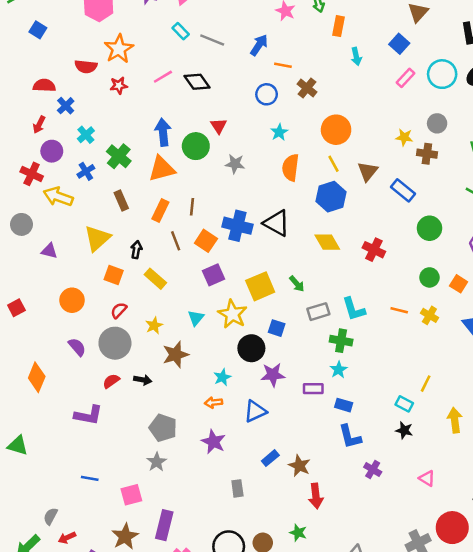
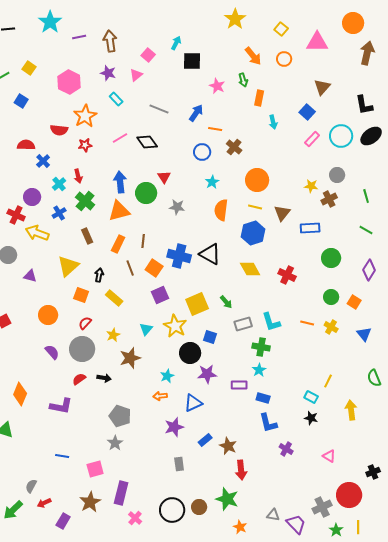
cyan rectangle: (181, 31) -> (116, 99), moved
red arrow: (39, 125) -> (78, 176), moved, turned -40
brown cross: (427, 154) -> (329, 199), turned -35
yellow line: (333, 164) -> (255, 207), turned -48
blue rectangle: (403, 190) -> (310, 228), turned -42
orange diamond: (37, 377) -> (20, 394), moved
purple star: (213, 442) -> (174, 427), moved, turned 30
green star: (298, 533) -> (227, 499), size x1.6

